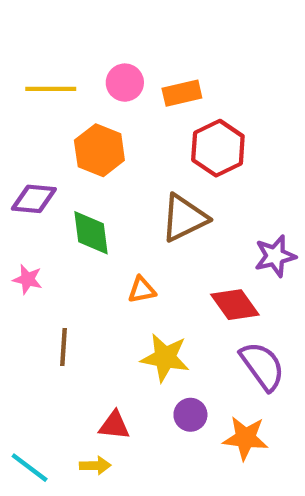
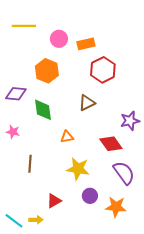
yellow line: (51, 89) -> (24, 26), moved
brown triangle: (184, 218) -> (87, 103), size x0.7
red triangle: (114, 425) -> (54, 201), turned -35
yellow arrow: (95, 466) -> (36, 220), moved

